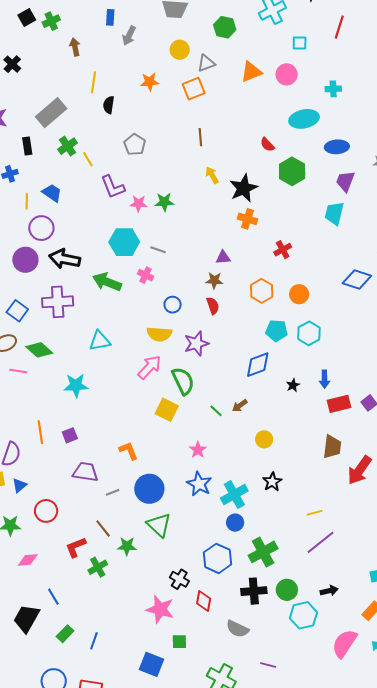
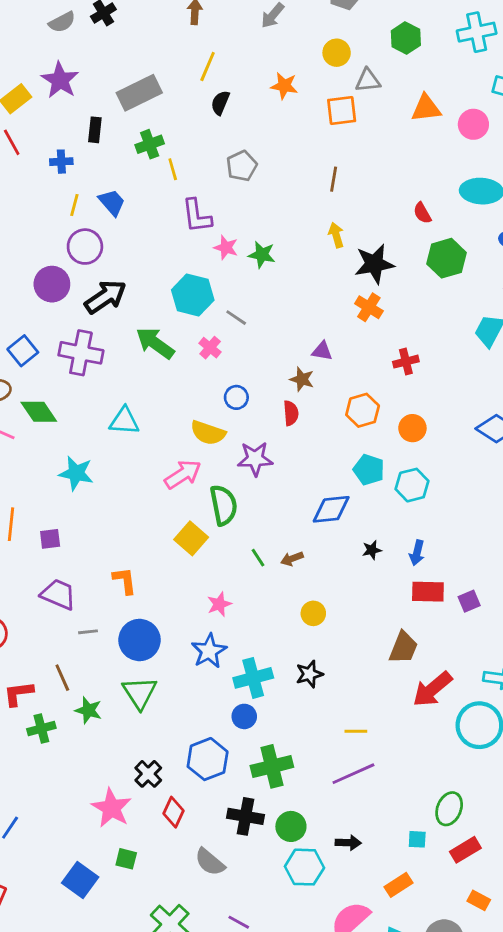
black arrow: (65, 259) -> (105, 297), turned 120

